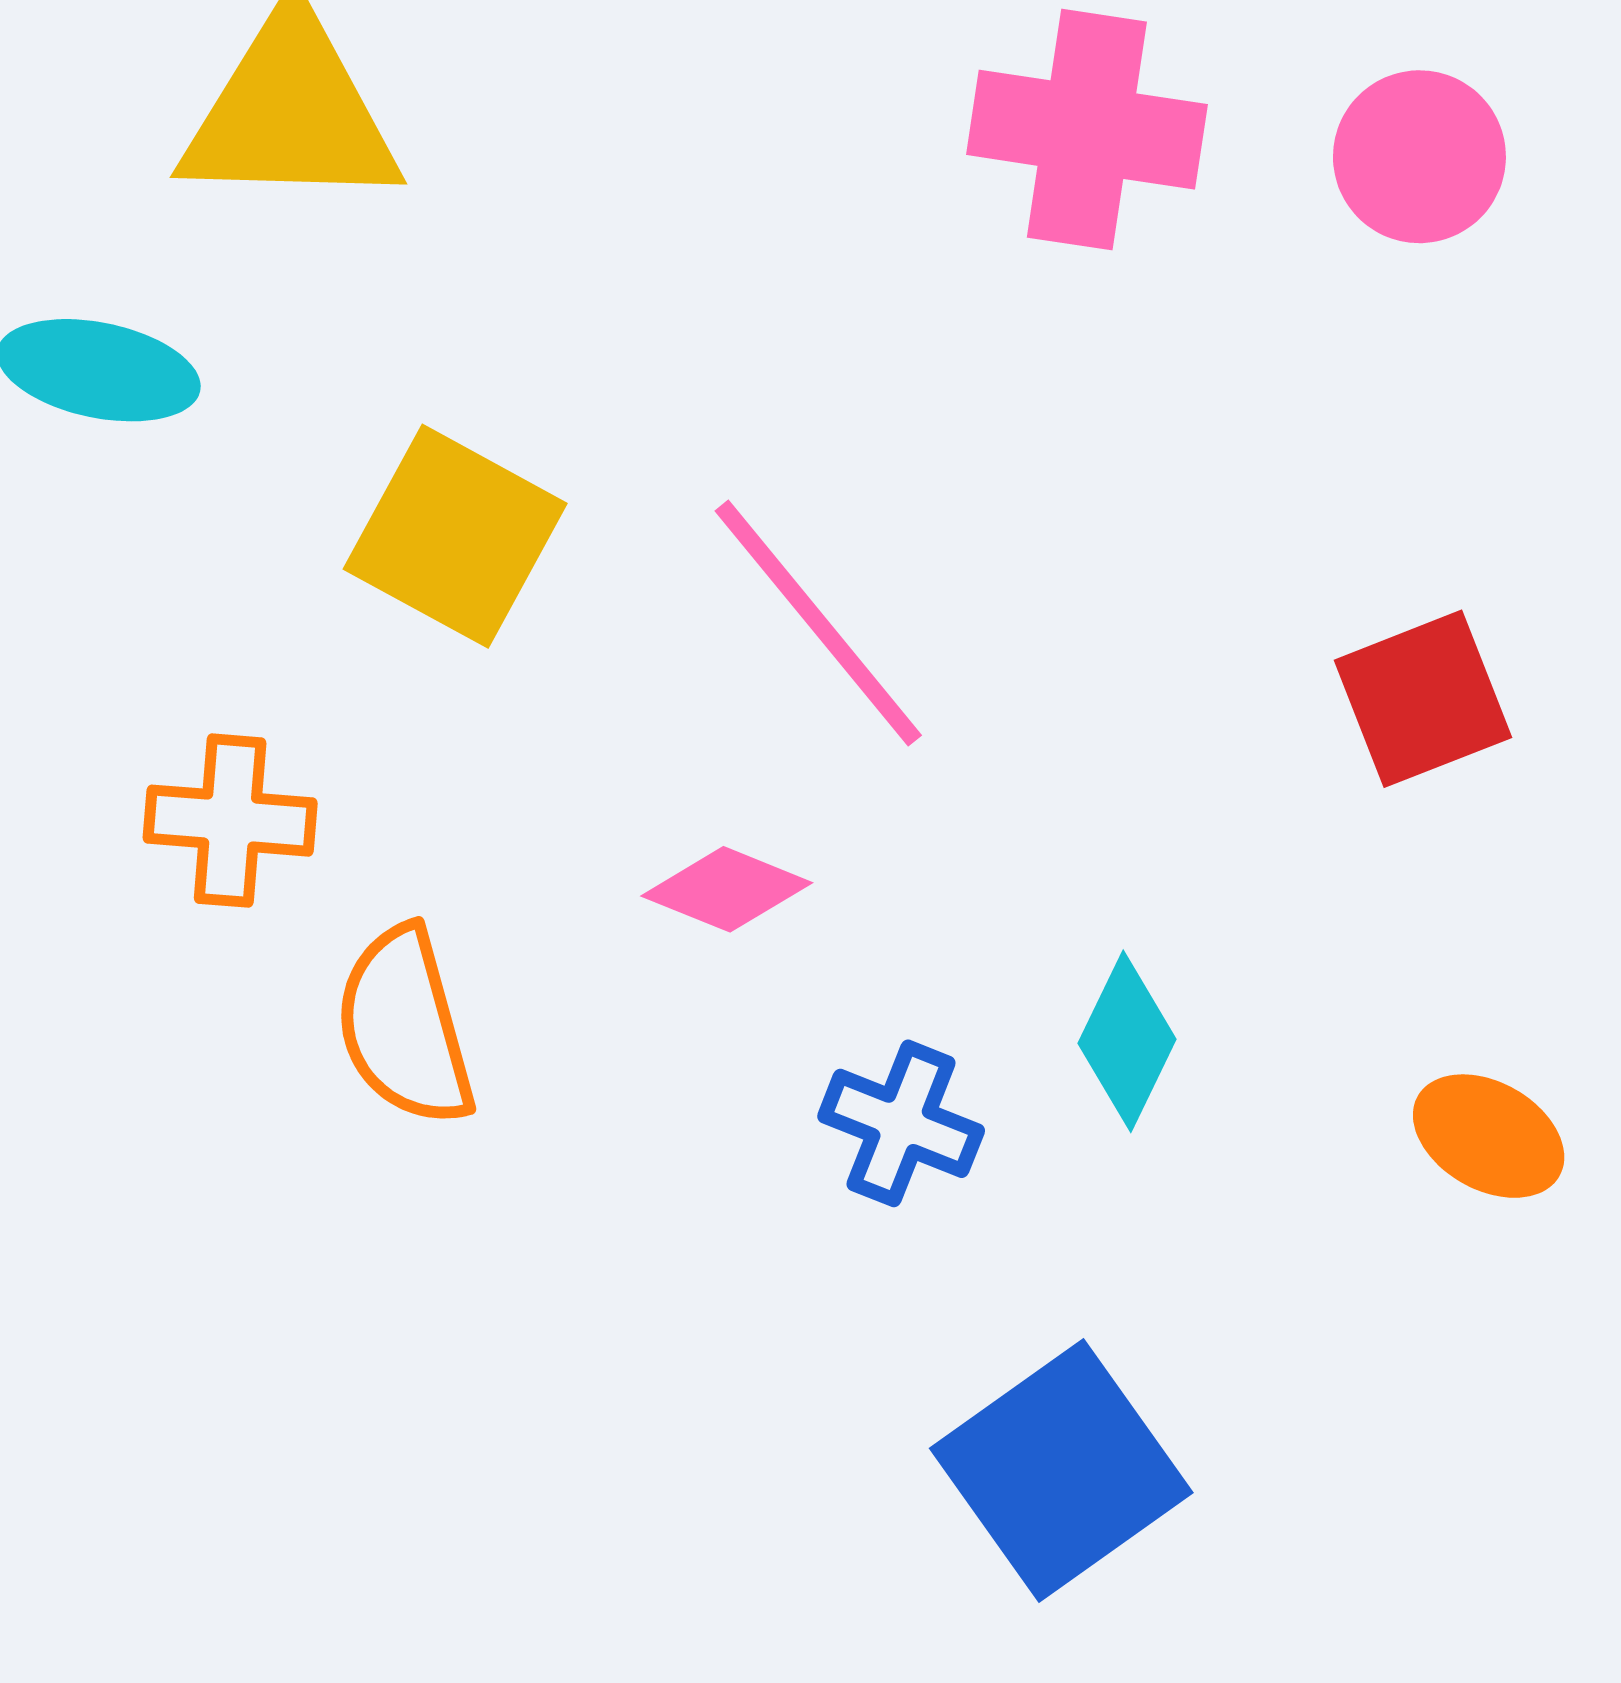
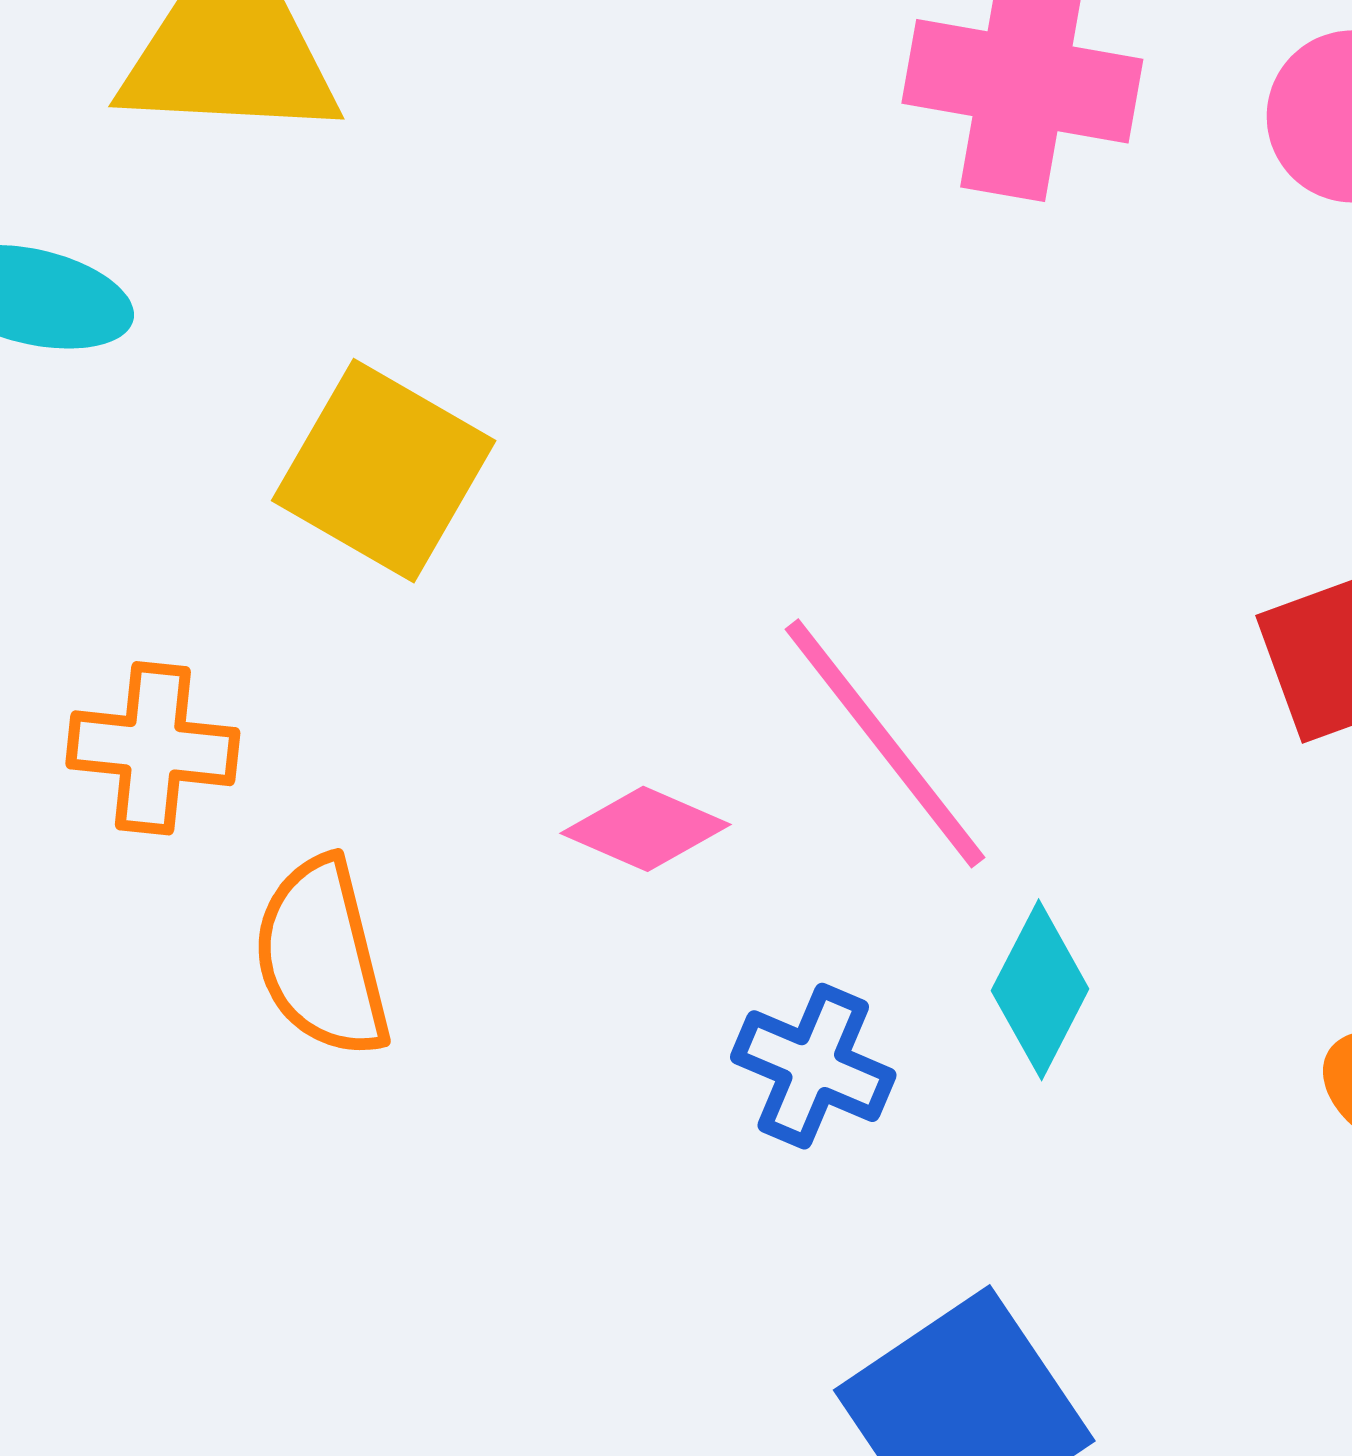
pink line: (818, 623) -> (885, 743), moved

